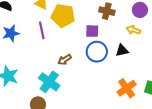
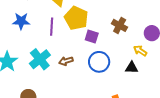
purple square: (92, 31) -> (92, 37), moved
black triangle: (122, 51) -> (132, 68), moved
cyan cross: (49, 82) -> (40, 59), moved

